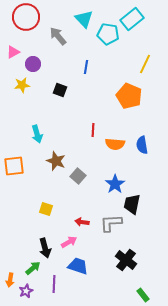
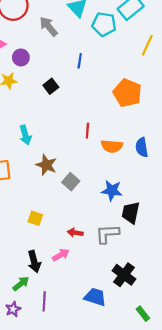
yellow line: (145, 64) -> (147, 45), moved
black square: (60, 90) -> (51, 86), turned 32
blue star: (115, 184) -> (112, 191), turned -30
blue trapezoid: (78, 266) -> (95, 297), moved

